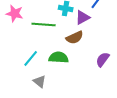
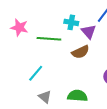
purple triangle: (83, 17) -> (89, 32), turned -42
green semicircle: (59, 57) -> (77, 96), moved

